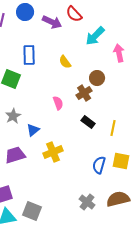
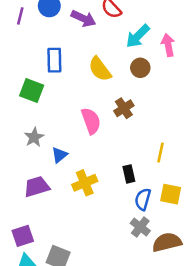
pink arrow: (119, 53) -> (168, 45), moved
yellow semicircle: (65, 62) -> (100, 69), size x1.5
brown circle: (97, 78) -> (140, 68), moved
pink semicircle: (58, 103) -> (91, 121), size x1.5
black rectangle: (88, 122) -> (129, 174), moved, turned 40
gray cross: (87, 202) -> (140, 227), moved

